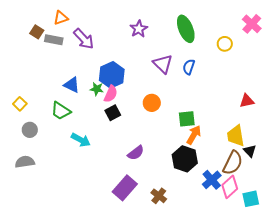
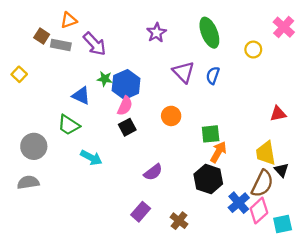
green star: (97, 89) -> (105, 79), moved
yellow square: (20, 104) -> (19, 74), moved
gray circle: (30, 130) -> (34, 146), size x1.5
purple rectangle: (125, 188) -> (141, 212), size x0.7

